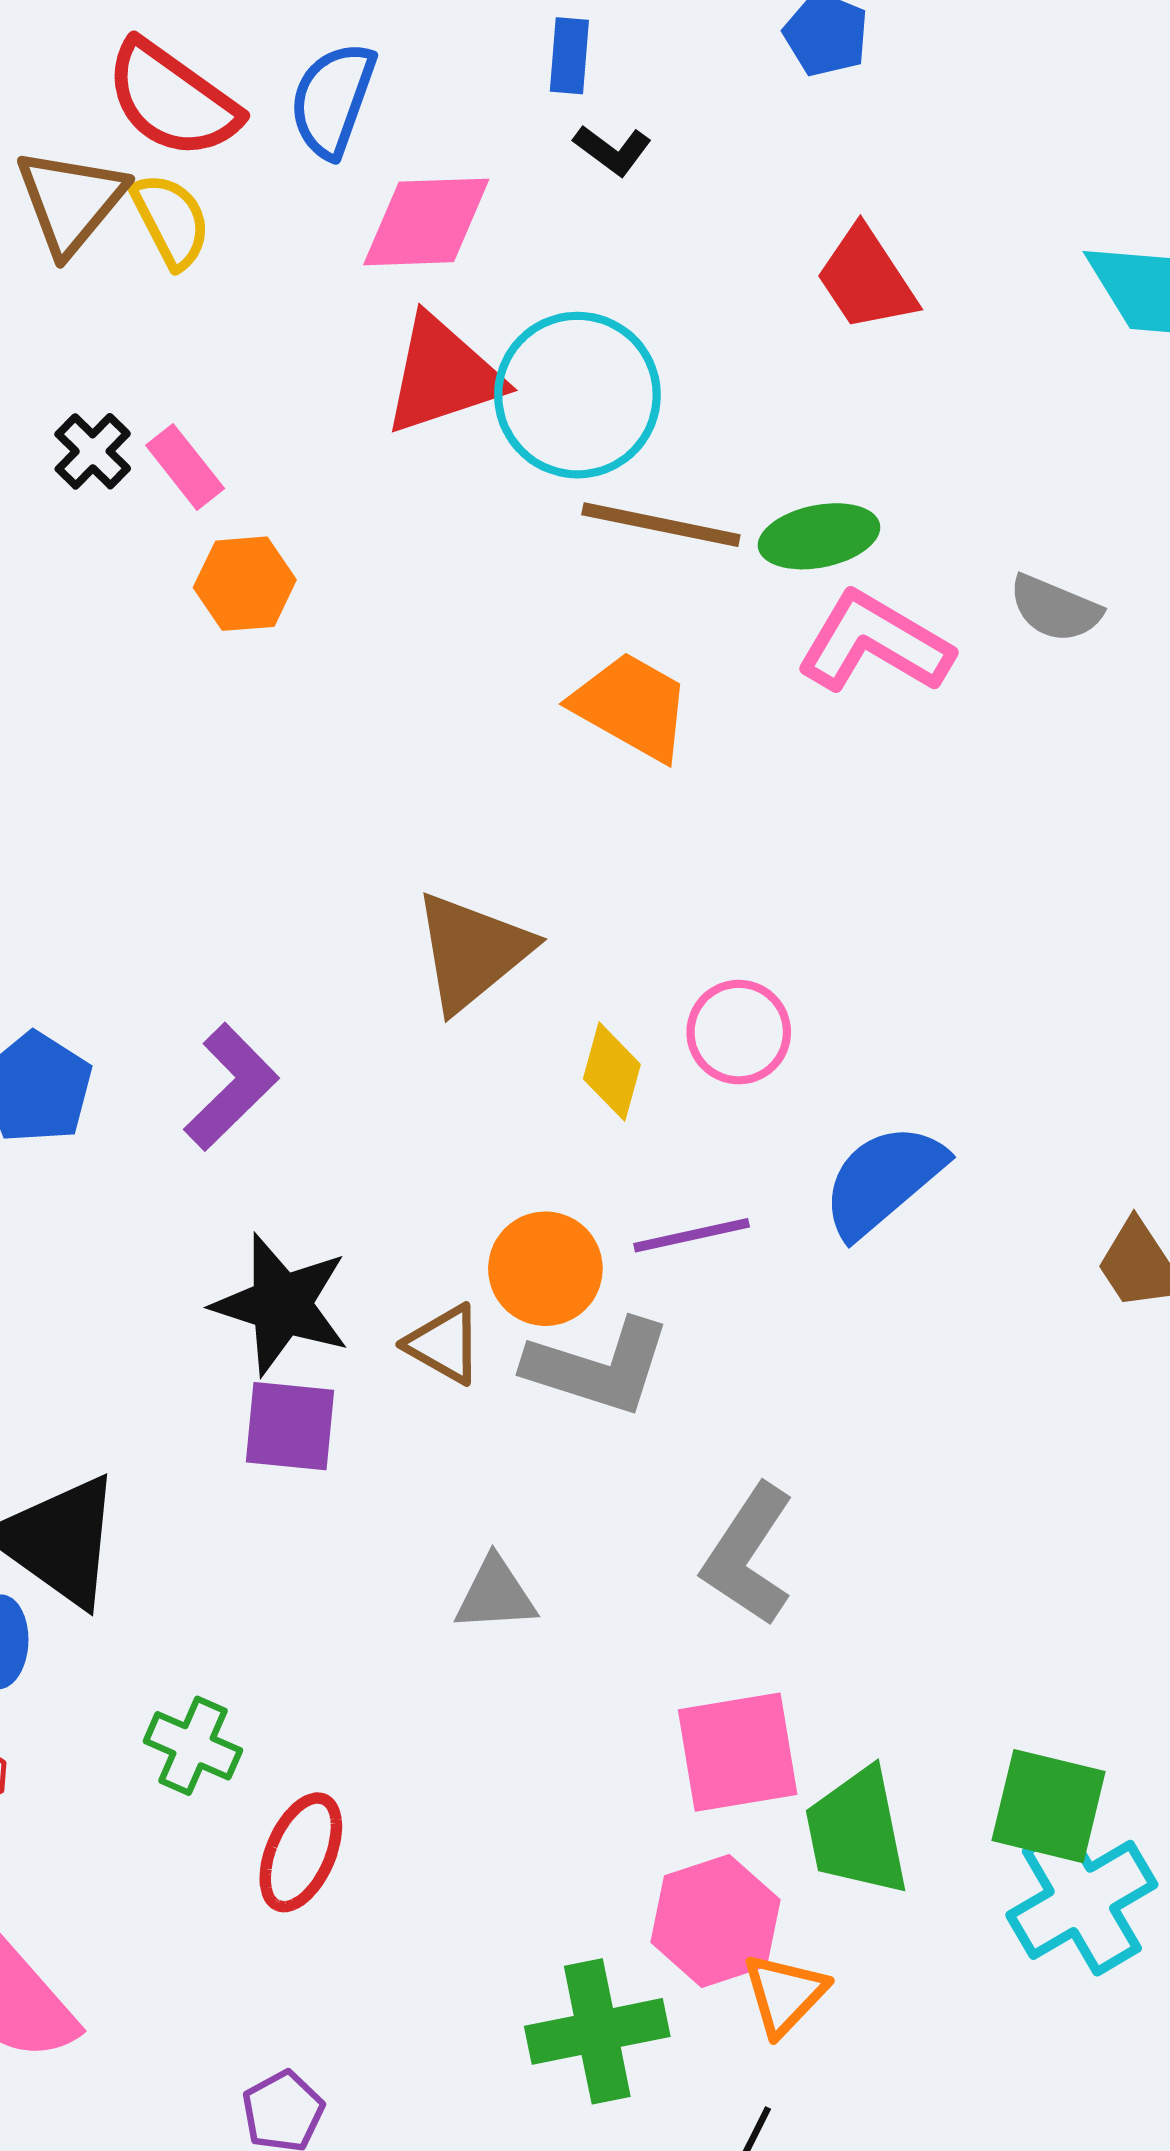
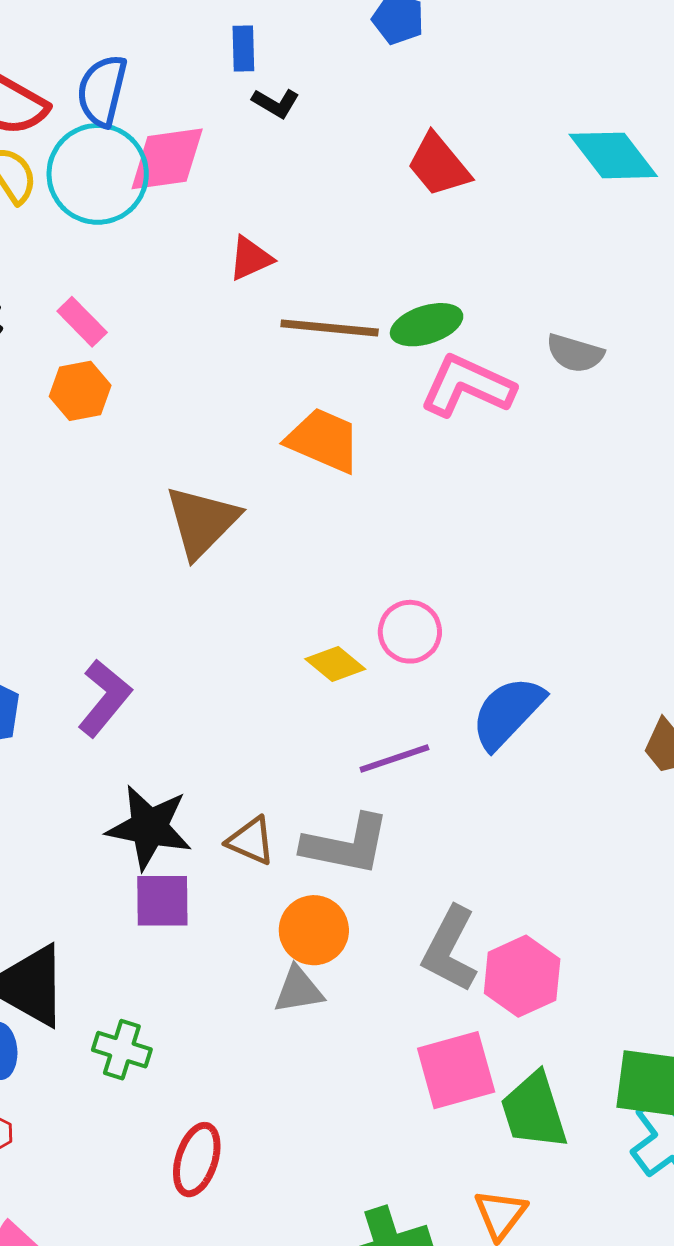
red triangle: (443, 375) -> (250, 258), moved, size x0.6
cyan circle: (577, 395) -> (98, 174), moved
pink rectangle: (185, 467) -> (82, 322), moved
brown triangle: (472, 951) -> (202, 522), moved
yellow diamond: (612, 1072) -> (335, 664), turned -60
orange circle: (545, 1269) -> (314, 930), moved
green cross: (193, 1746) -> (122, 1050), moved
pink hexagon: (716, 1921) -> (522, 976), moved

